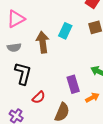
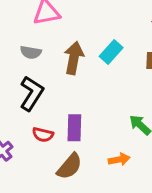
purple rectangle: (73, 84) -> (74, 128), moved
red semicircle: (39, 97) -> (43, 135), turned 40

